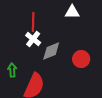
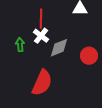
green arrow: (12, 70) -> (20, 45), moved

